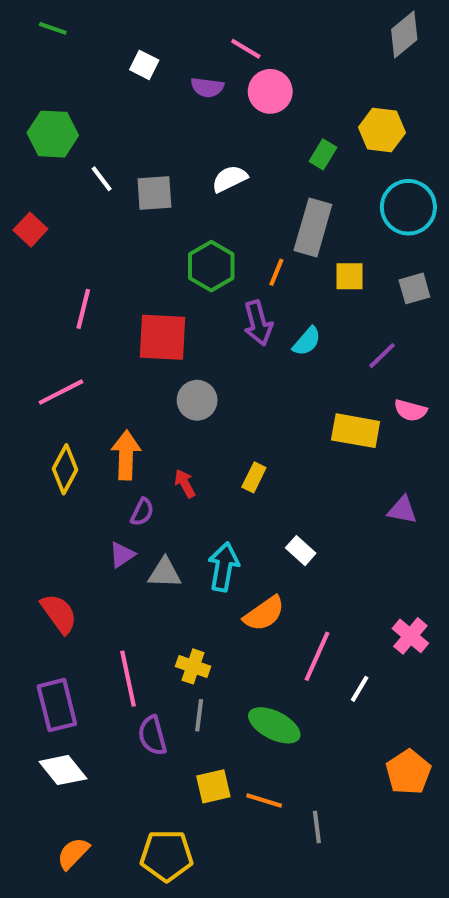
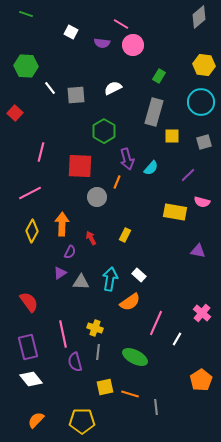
yellow hexagon: (382, 130) -> (204, 65), moved
orange line: (276, 272) -> (117, 182), moved
white rectangle: (301, 551) -> (139, 275), moved

